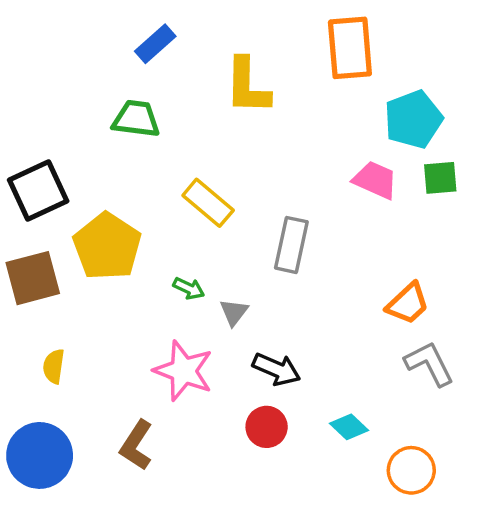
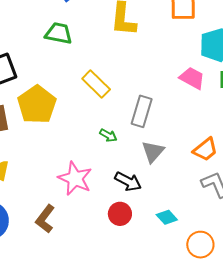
green arrow: (189, 288) -> (108, 135), moved
gray triangle: (234, 312) -> (153, 152), moved, size x1.4

